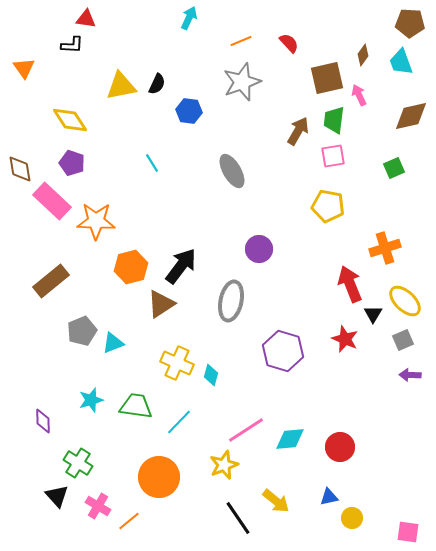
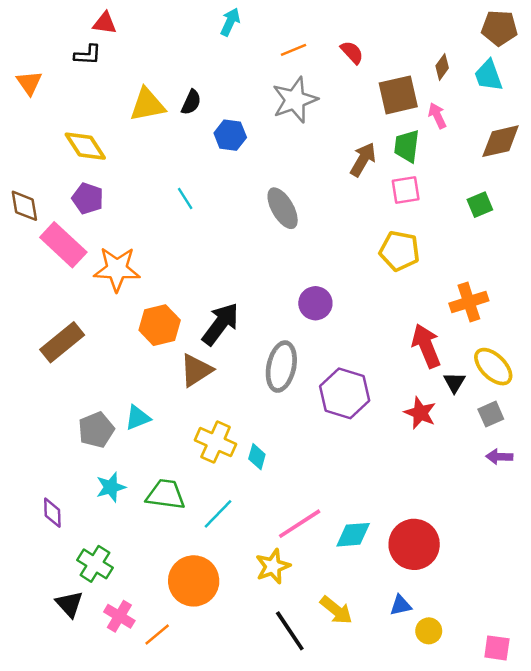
gray pentagon: (82, 331) -> (96, 430), moved
purple hexagon: (283, 351) -> (345, 393), moved
red circle: (340, 447) -> (414, 544), size x1.4

